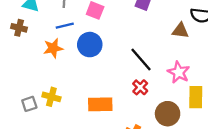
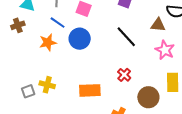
blue line: (65, 26) -> (58, 23), turned 49
brown cross: (19, 28) -> (18, 25), turned -32
black line: (141, 59) -> (126, 37), moved
pink star: (179, 72) -> (165, 50), moved

